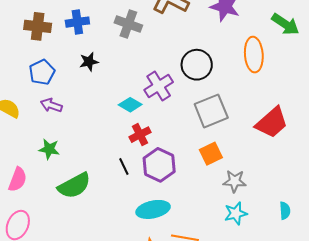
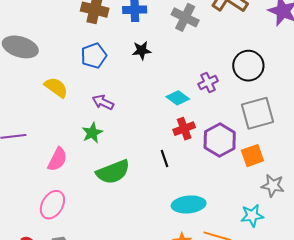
purple cross: (159, 86) -> (208, 82), size x0.7
purple arrow: (51, 105) -> (103, 102), moved
green star: (49, 149) -> (92, 133), turned 30
purple hexagon: (159, 165) -> (220, 140), moved
cyan star: (236, 213) -> (252, 216), moved

